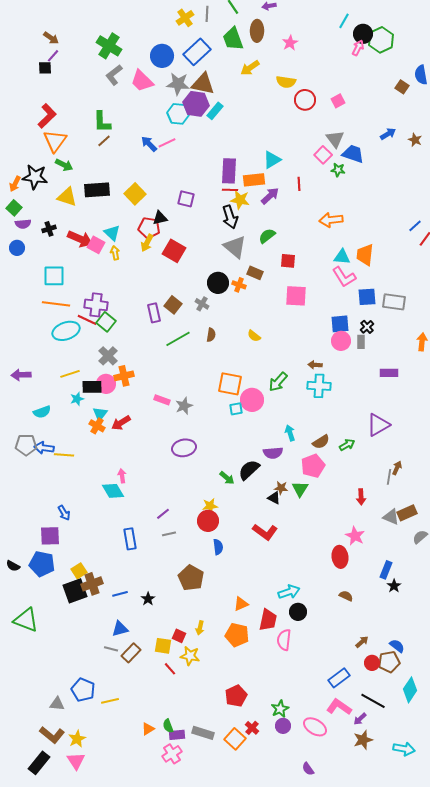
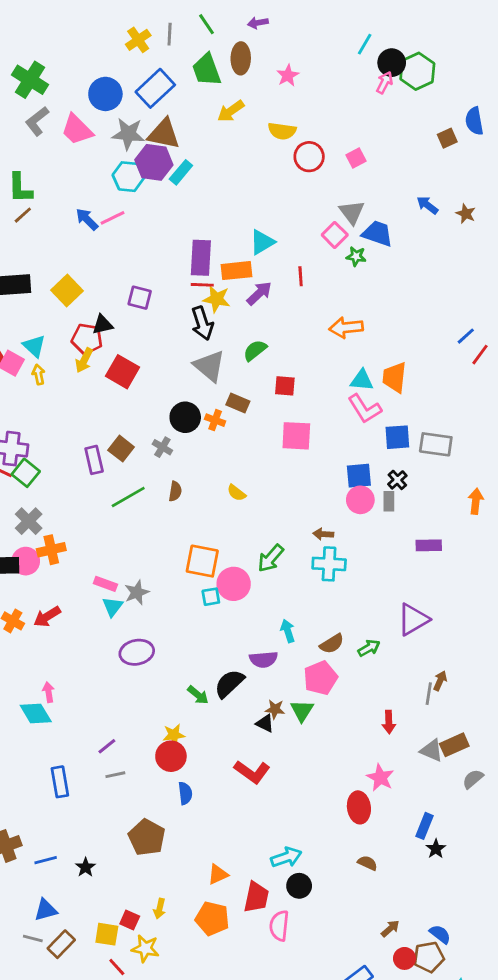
brown square: (402, 87) -> (447, 138), turned 32
blue arrow: (388, 134) -> (427, 205), turned -112
cyan triangle: (100, 414) -> (113, 607), moved

